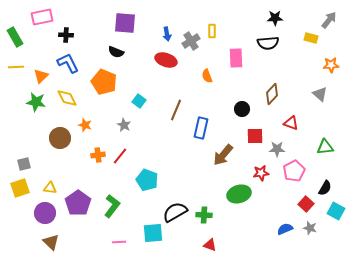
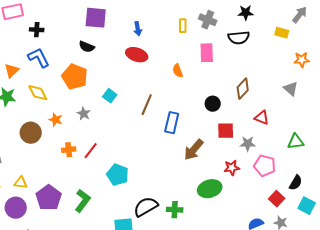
gray cross: (191, 41) -> (208, 20), moved, turned -36
gray star: (124, 125) -> (84, 114), moved
pink pentagon: (294, 171) -> (265, 166), turned -30

